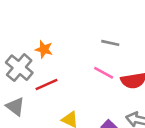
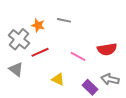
gray line: (110, 43) -> (64, 20), moved
pink line: (104, 73) -> (78, 56), moved

